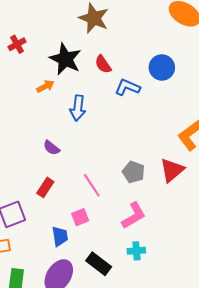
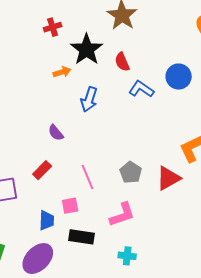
red cross: (17, 44) -> (53, 27), moved
cyan cross: (136, 251) -> (127, 256), moved
black rectangle: (99, 264) -> (82, 237), moved, turned -40

